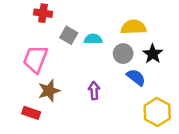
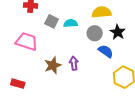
pink trapezoid: (35, 59) -> (27, 41), turned 90
brown star: (49, 91) -> (53, 65), moved
red rectangle: (31, 113) -> (18, 84), moved

